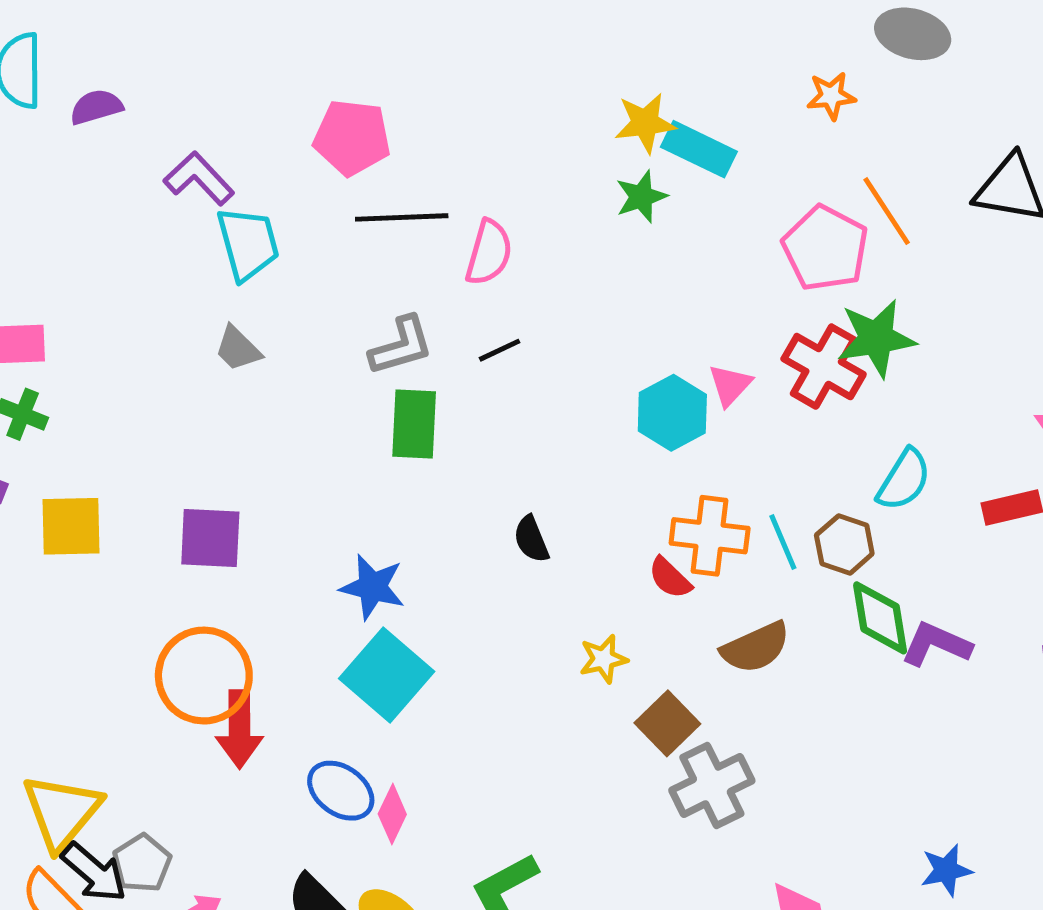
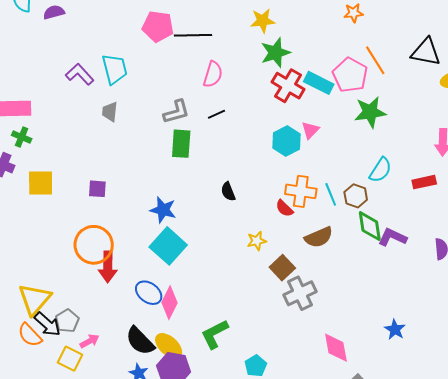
yellow star: (645, 123) -> (263, 21), moved
cyan rectangle: (699, 149) -> (319, 83), moved
purple L-shape: (199, 178) -> (80, 74), moved
green star: (641, 197) -> (275, 53), size x1.4
black line: (402, 217) -> (193, 35), moved
gray trapezoid: (238, 349) -> (110, 112), turned 50
red cross: (824, 367) -> (288, 86), moved
purple square: (210, 538) -> (97, 189), size x0.7
pink diamond: (392, 814) -> (169, 303), size x1.4
blue star: (946, 870) -> (395, 329), turned -30

